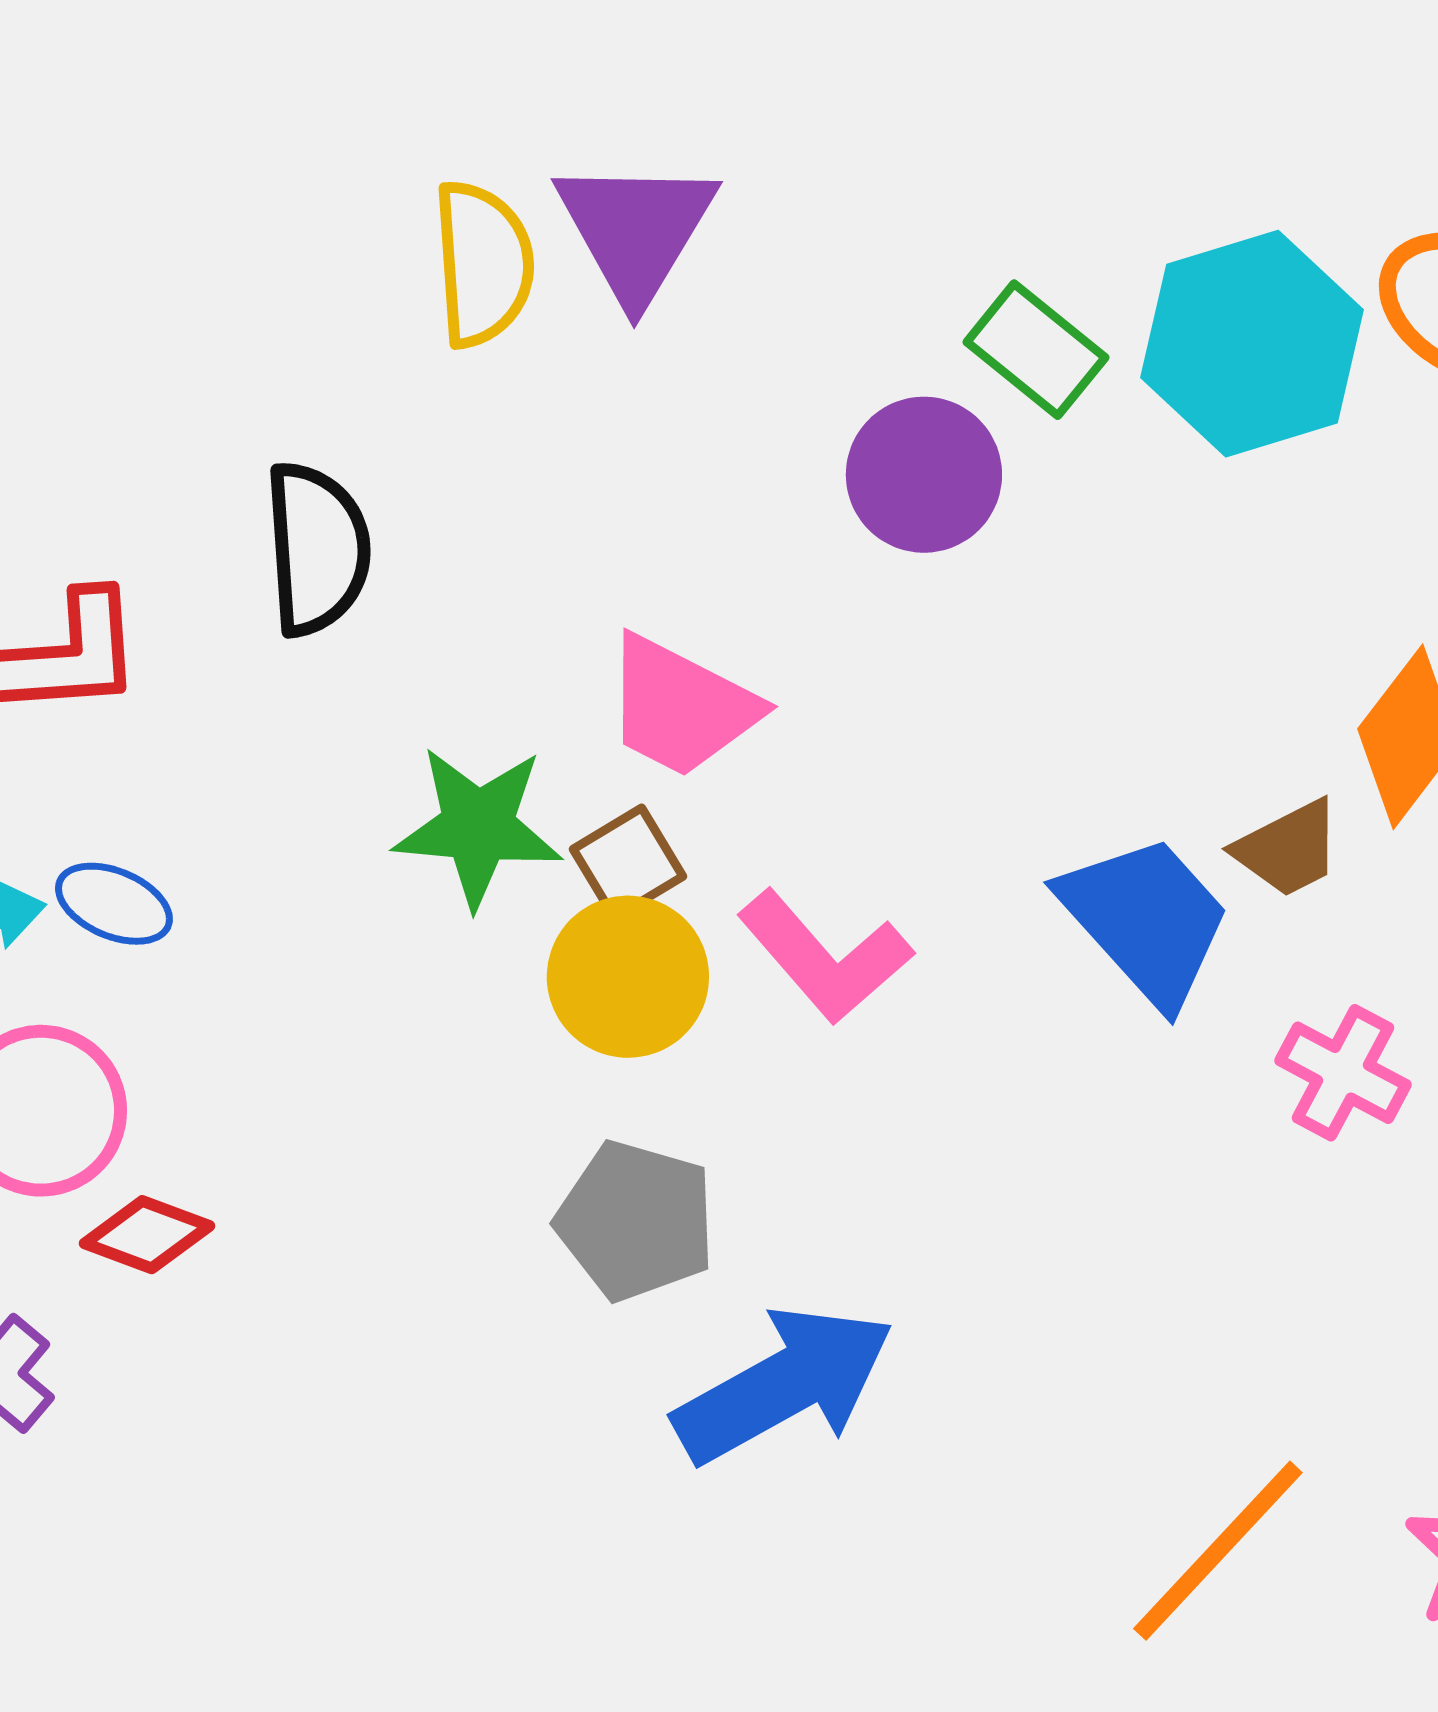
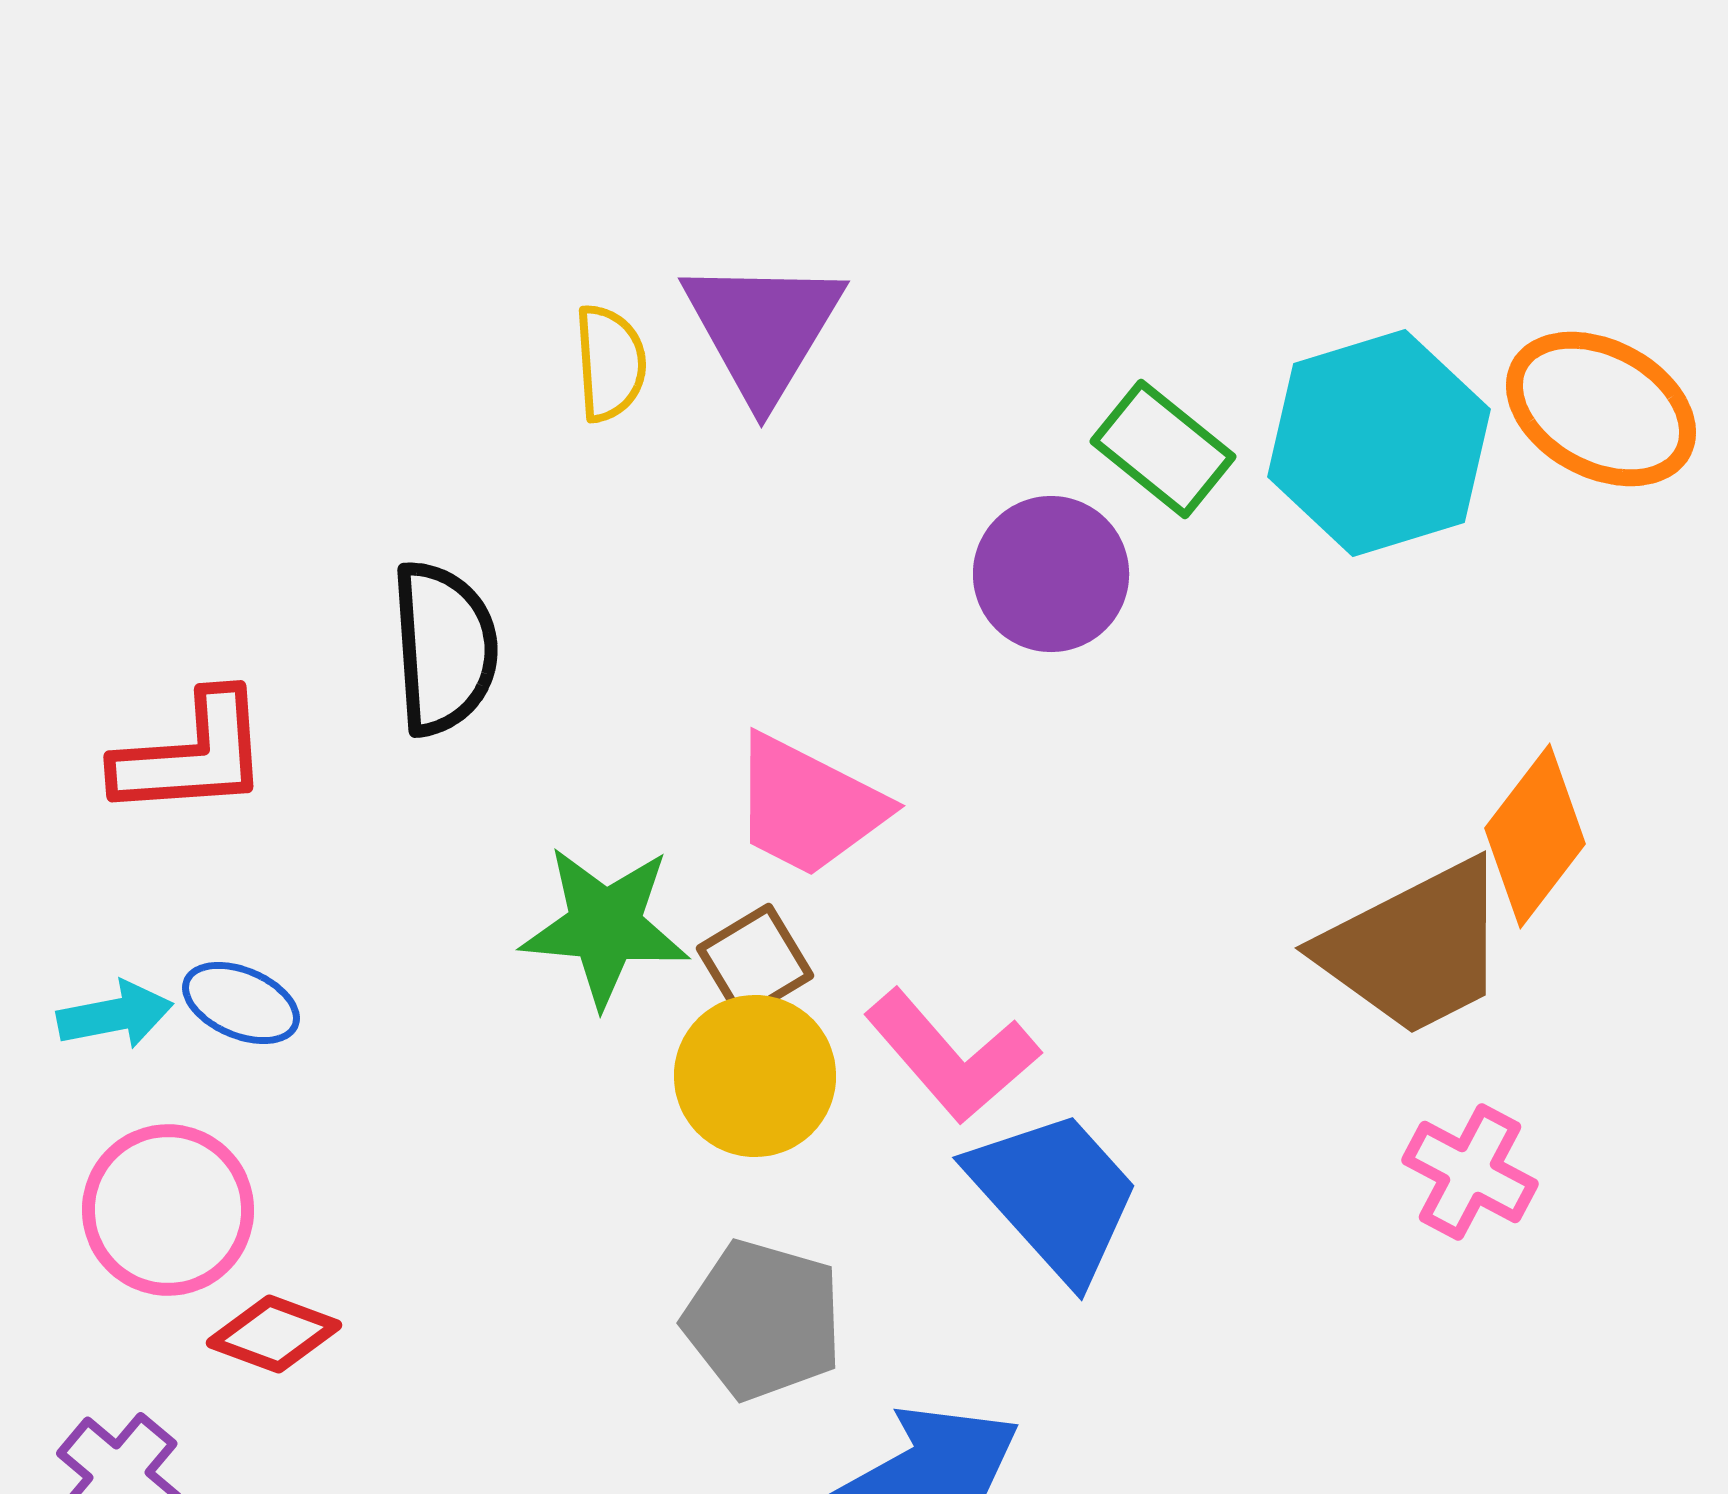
yellow semicircle: (483, 264) -> (610, 363), size x0.7
brown trapezoid: (1288, 849) -> (1415, 948), size x1.8
blue trapezoid: (1146, 920) -> (1055, 1195), moved

